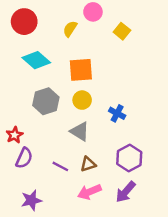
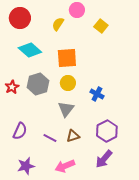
gray triangle: (80, 131) -> (66, 109), turned 36
red star: (14, 135) -> (12, 87), moved
pink arrow: (89, 192) -> (65, 166), moved

